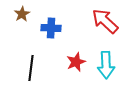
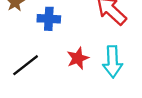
black line: (31, 68) -> (26, 65), turned 45

